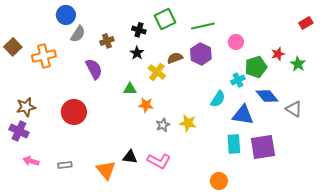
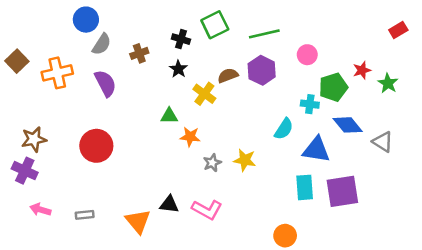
purple semicircle: (94, 69) -> (105, 83), moved
cyan cross: (238, 80) -> (310, 104), turned 32

